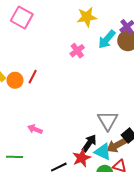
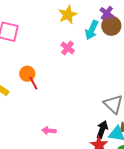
red line: (33, 77) -> (33, 83), turned -40
orange circle: (15, 80) -> (27, 74), moved

